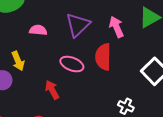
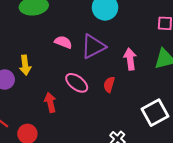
pink semicircle: (38, 30) -> (63, 42), moved
red semicircle: (103, 57) -> (109, 85), size x0.6

